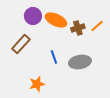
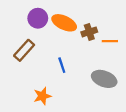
orange line: (97, 26) -> (110, 41), moved, turned 40
gray ellipse: (80, 62) -> (104, 79), moved, turned 30

